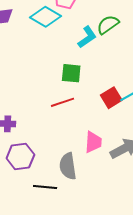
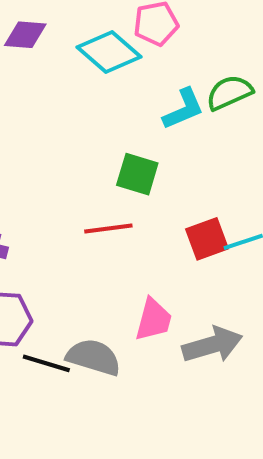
gray semicircle: (68, 166) -> (94, 357), turned 104
black line: (45, 187) -> (46, 363), moved

